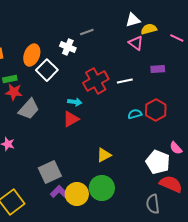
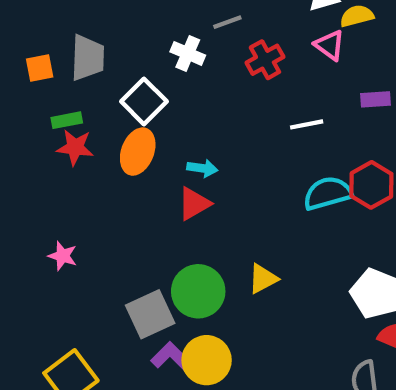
orange ellipse: (32, 55) -> (138, 152), moved
red cross: (96, 81) -> (265, 60), moved, size x0.7
gray trapezoid: (29, 109) -> (88, 58), moved, turned -40
cyan semicircle: (135, 114) -> (328, 193), size x1.6
green circle: (102, 188) -> (198, 291), moved

